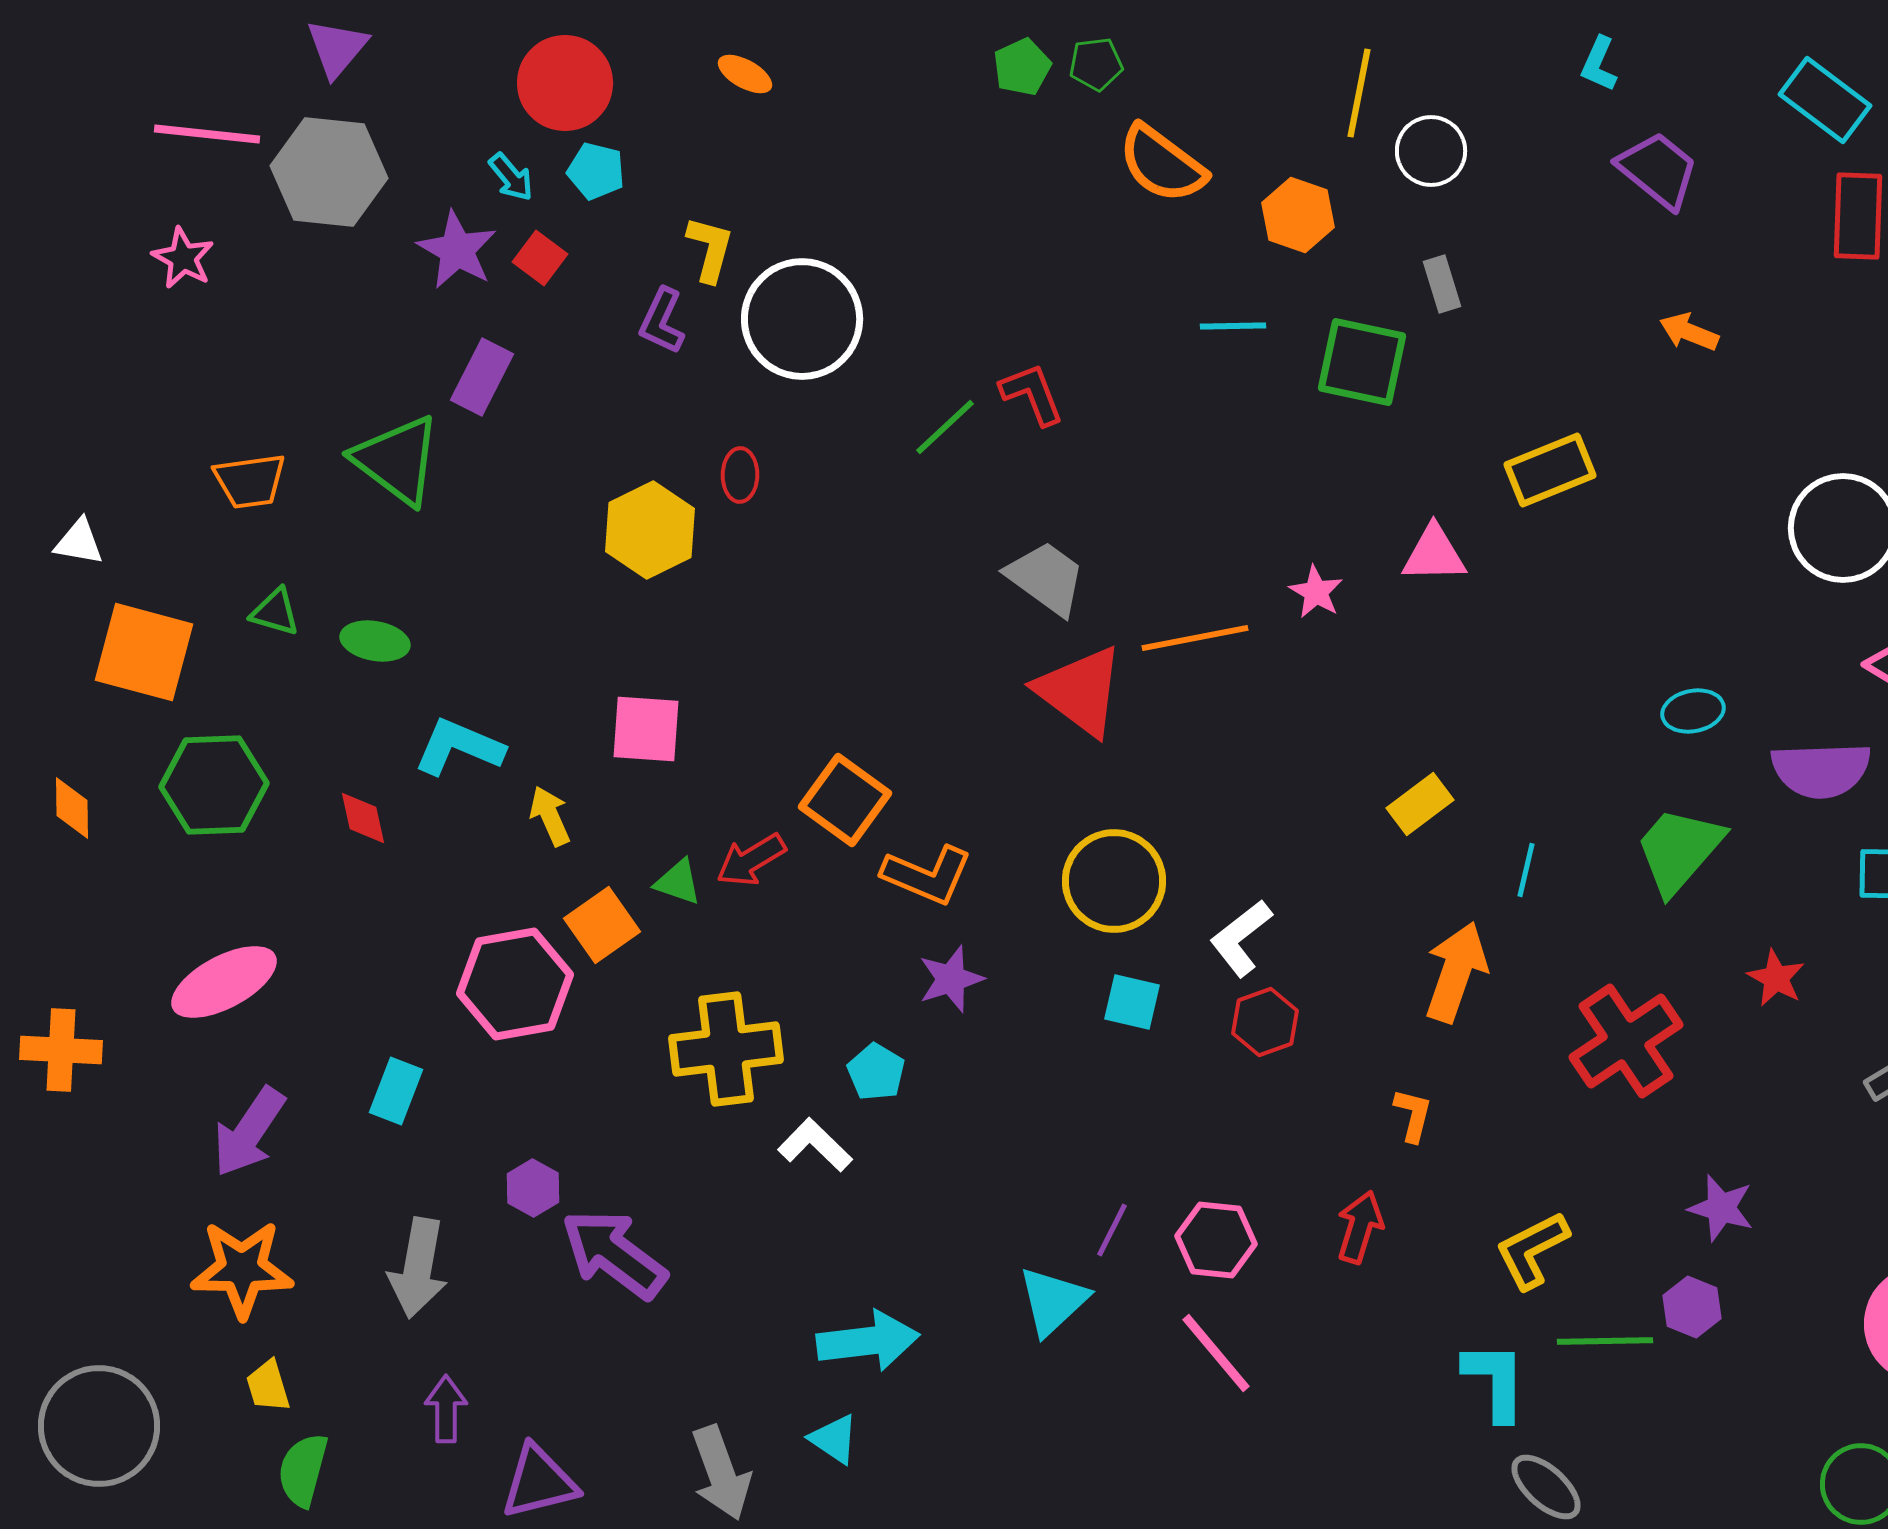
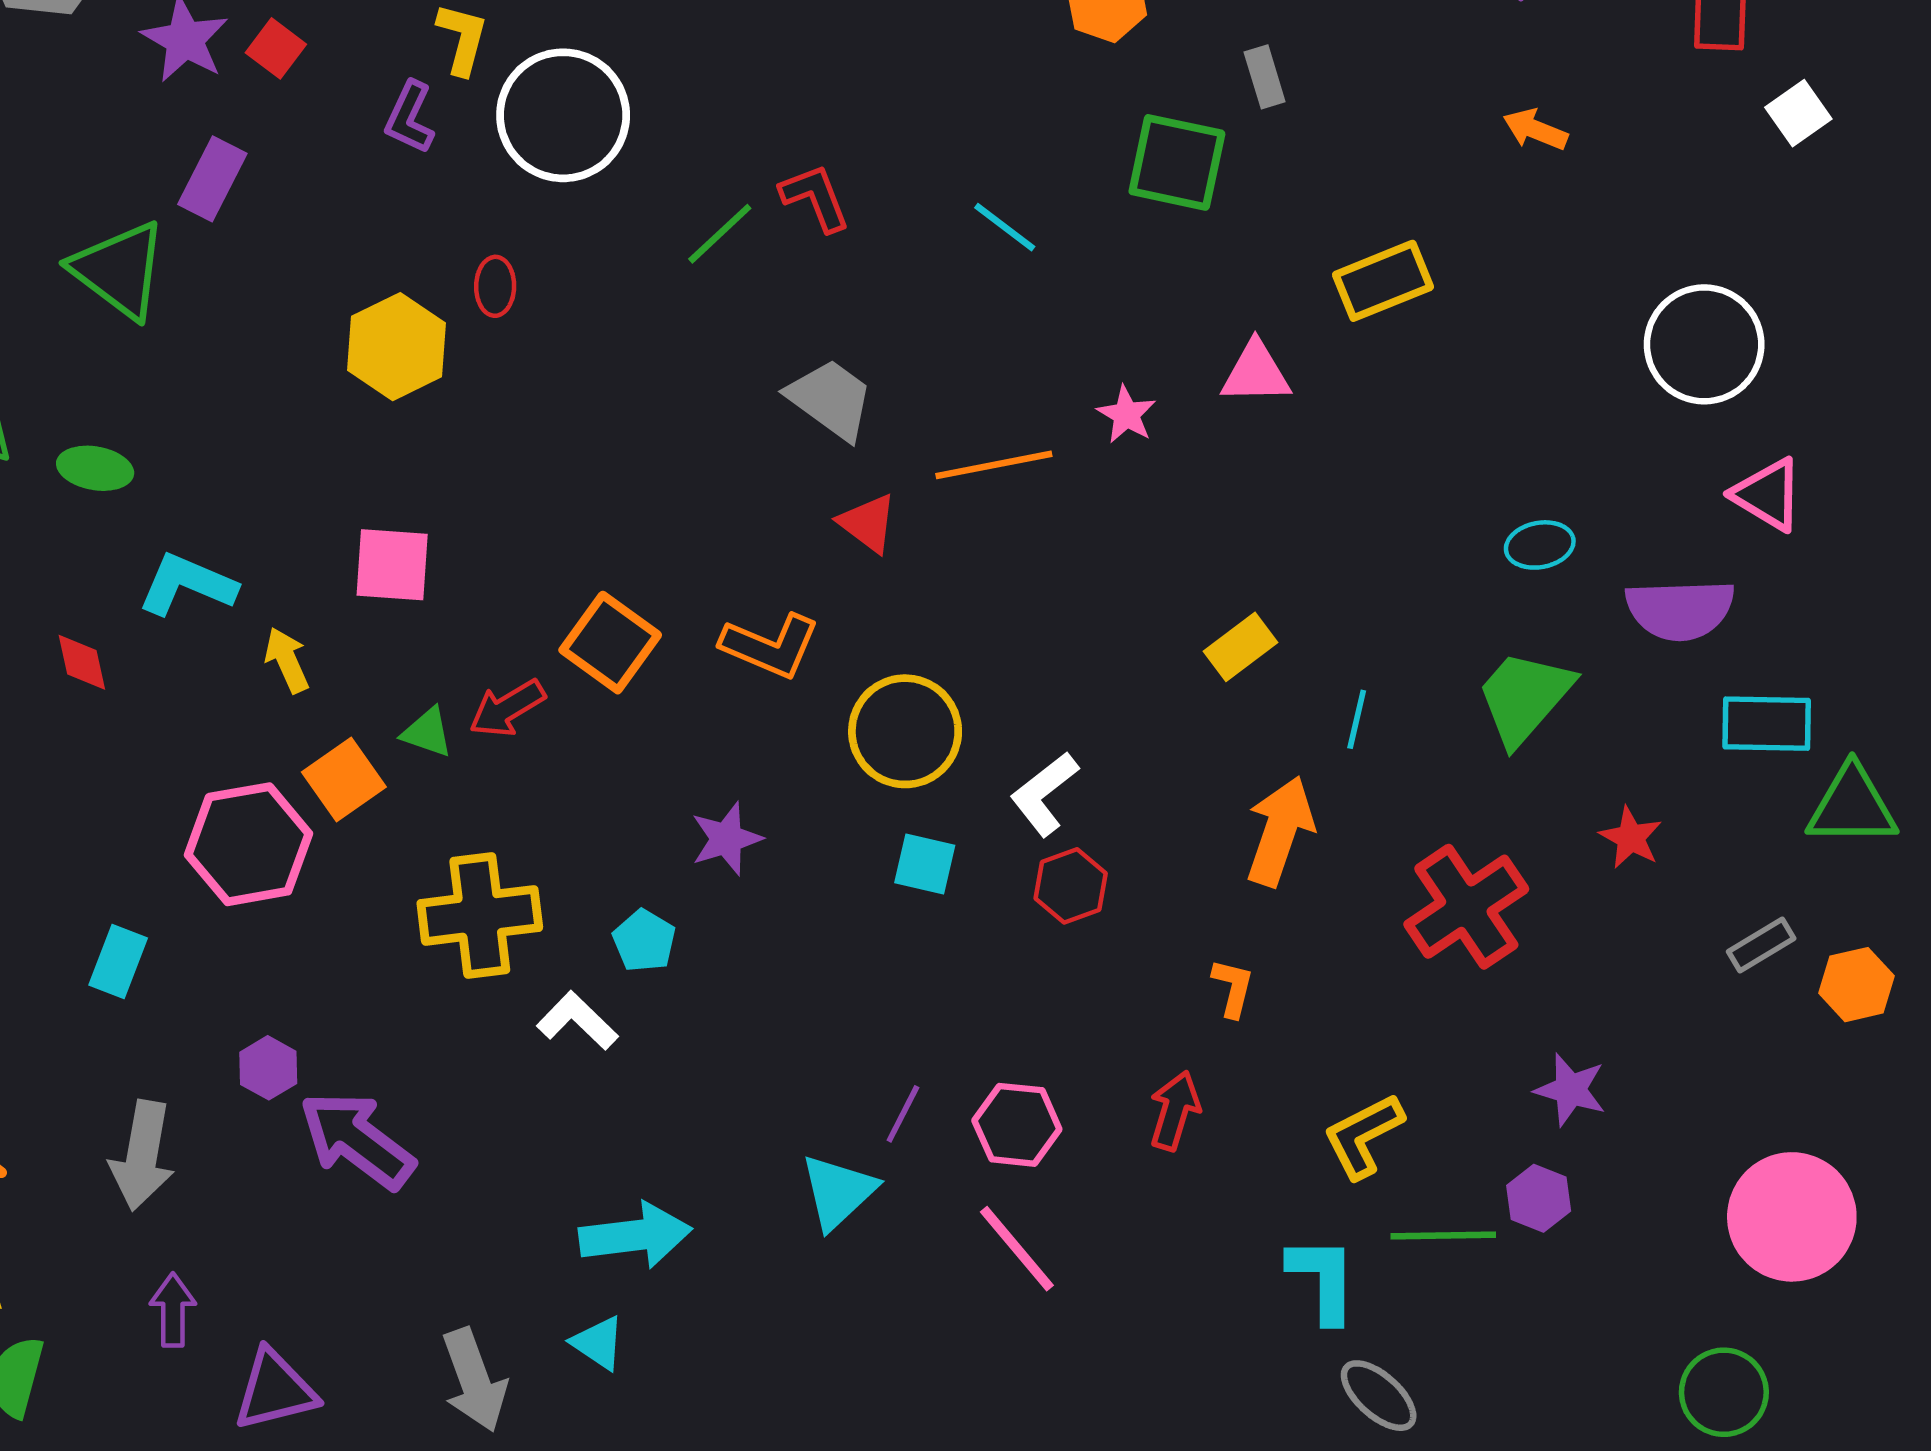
cyan line: (1233, 326) -> (1005, 227), moved, turned 38
red triangle: (1080, 691) -> (868, 523), size x0.6
orange L-shape: (927, 875) -> (770, 646), moved

